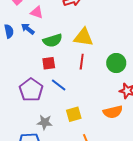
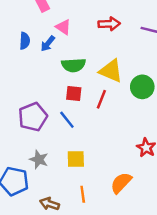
blue arrow: (28, 29) -> (48, 44), turned -104
red square: (49, 63) -> (74, 93), moved
green circle: (116, 63) -> (142, 87), moved
orange semicircle: (113, 112) -> (121, 183), moved, turned 132

